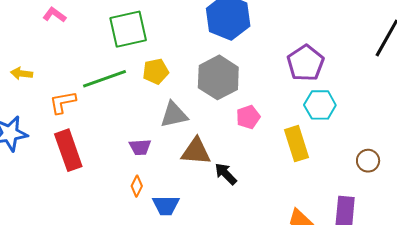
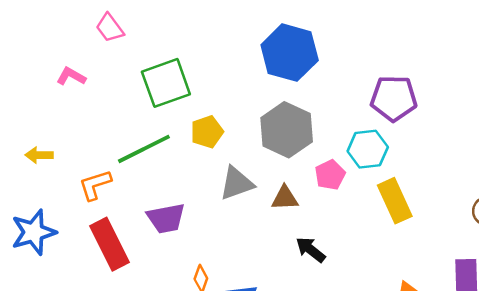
purple pentagon: (306, 63) -> (394, 98), turned -30
cyan hexagon: (320, 105) -> (368, 149), moved
purple trapezoid: (140, 147) -> (166, 218), moved, size x1.4
brown triangle: (196, 151) -> (285, 198), moved, size x0.7

